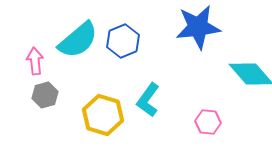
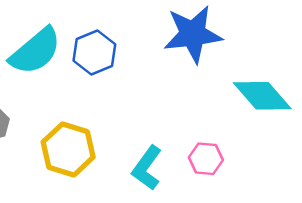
cyan L-shape: (148, 100) -> (147, 168), moved

